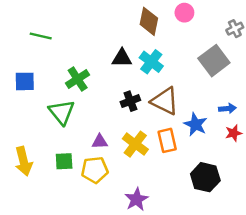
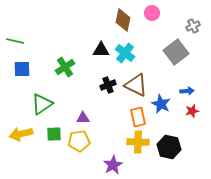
green line: (41, 36) -> (15, 41), moved
green triangle: (62, 112) -> (42, 104), moved, turned 35
yellow cross: (135, 144) -> (138, 142), moved, turned -35
yellow arrow: (24, 161) -> (21, 134), turned 90

